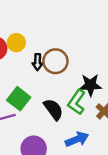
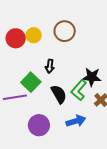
brown circle: (55, 61) -> (65, 31), moved
black arrow: (38, 62) -> (50, 66), moved

